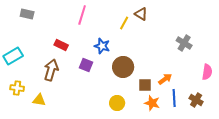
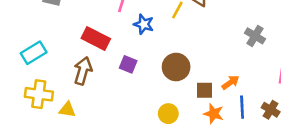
red rectangle: (61, 45) -> (96, 39), size x1.5
blue star: (102, 46) -> (144, 24), moved
yellow cross: (17, 88) -> (39, 94), size x1.5

